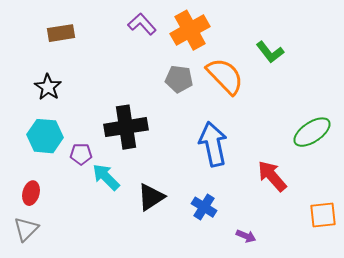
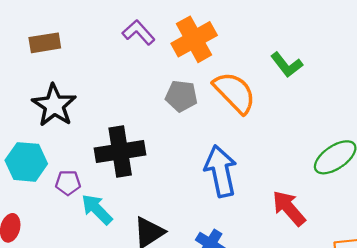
black star: (48, 87) -> (54, 105), moved, size x1.4

